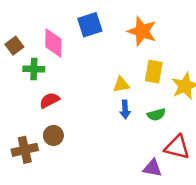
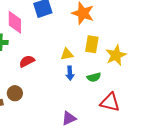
red semicircle: (50, 100) -> (27, 61), moved
purple triangle: (152, 168) -> (69, 118), moved, turned -35

